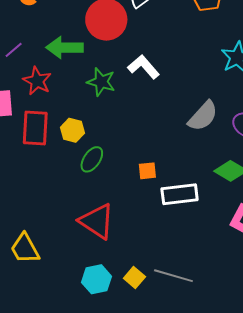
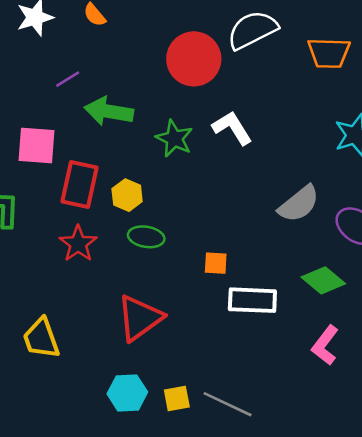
green arrow: (65, 48) -> (109, 111), moved
red star: (37, 81) -> (78, 244), moved
green ellipse: (92, 159) -> (146, 237), turned 56
red triangle: (97, 221) -> (140, 318), turned 42
yellow square: (134, 278) -> (177, 398), turned 30

